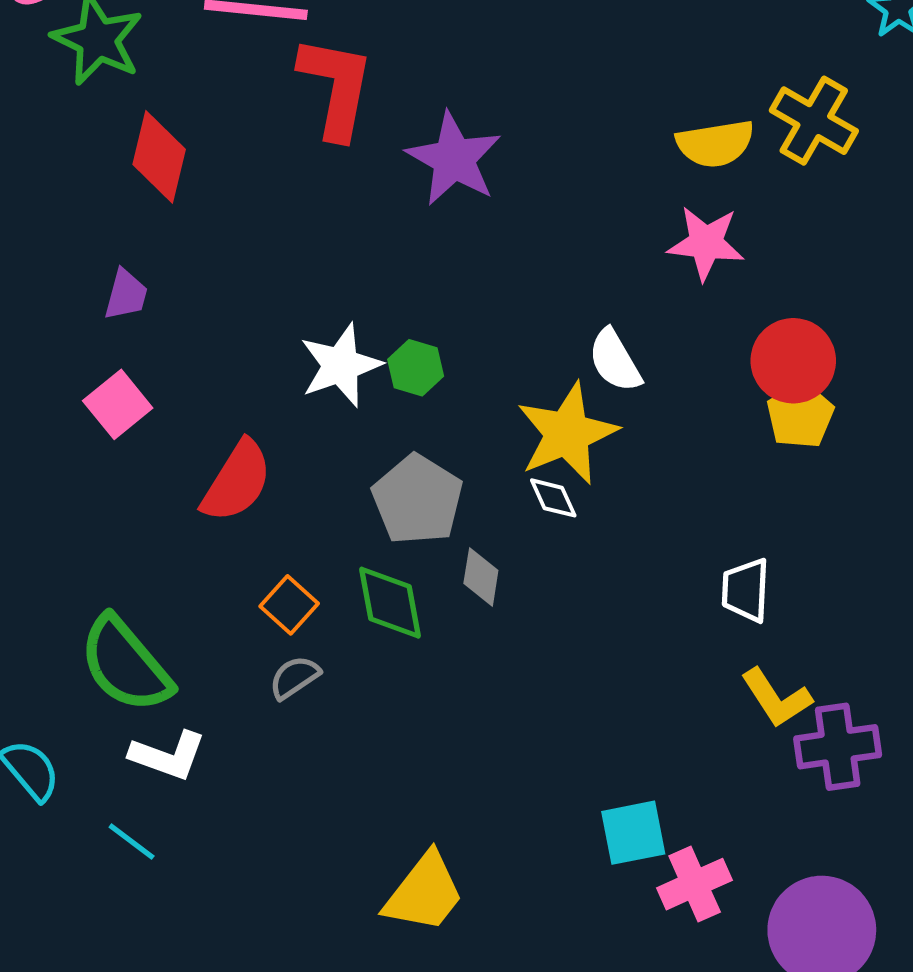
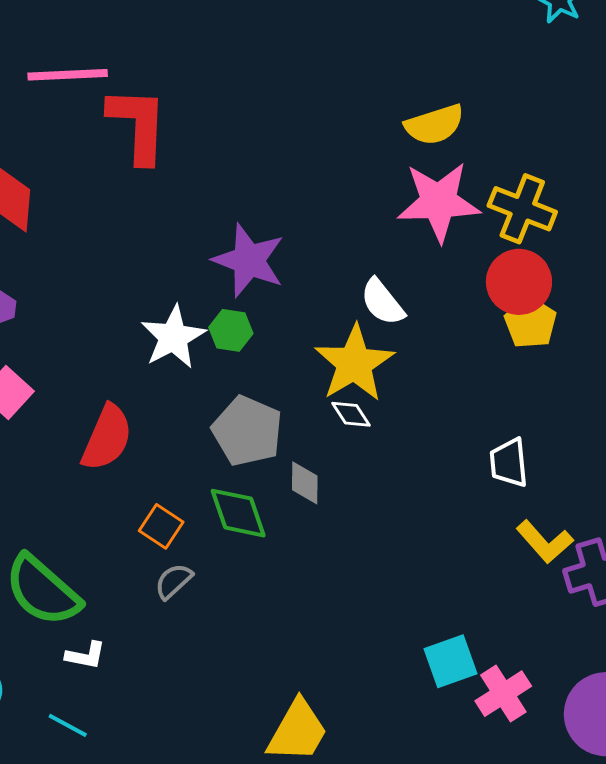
yellow cross: (814, 121) -> (522, 209), moved
purple star: (454, 159) -> (249, 260), moved
pink star: (706, 243) -> (439, 202), size x1.4
white L-shape: (168, 756) -> (86, 655), size x0.7

